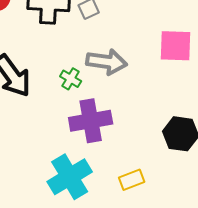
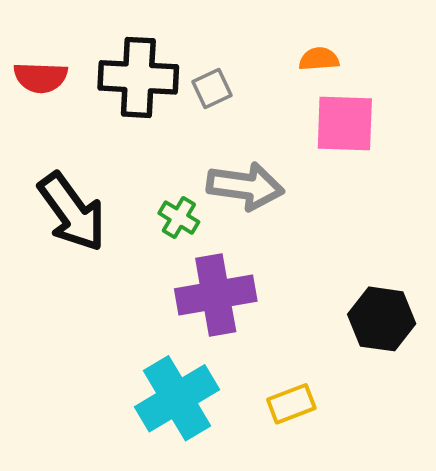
pink square: (176, 46) -> (345, 124), moved

